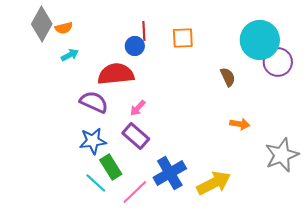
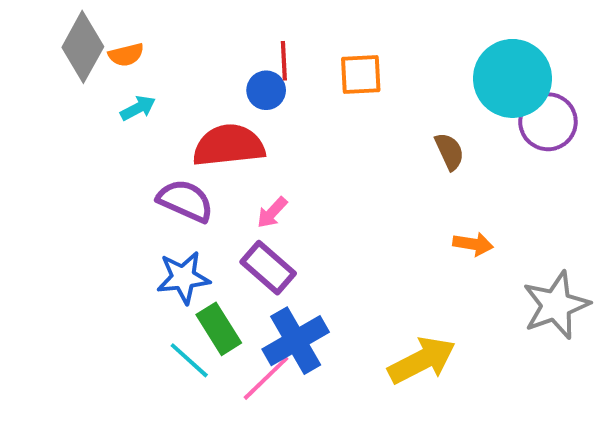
blue cross: (170, 173) -> (296, 341), moved

